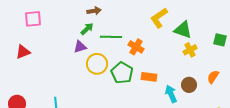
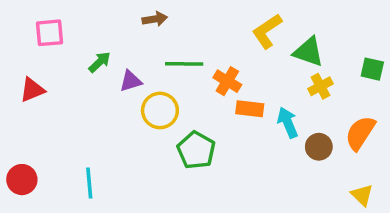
green arrow: (87, 29) -> (100, 62), moved
green pentagon: (122, 73) -> (196, 150), moved
orange rectangle: (149, 77) -> (250, 109), moved
orange semicircle: (213, 77) -> (360, 133), size x1.5
cyan arrow: (171, 94) -> (288, 123), moved

